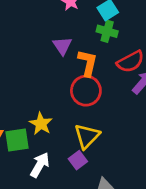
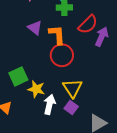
green square: (17, 140) -> (18, 76), moved
white arrow: (40, 165) -> (50, 104), moved

